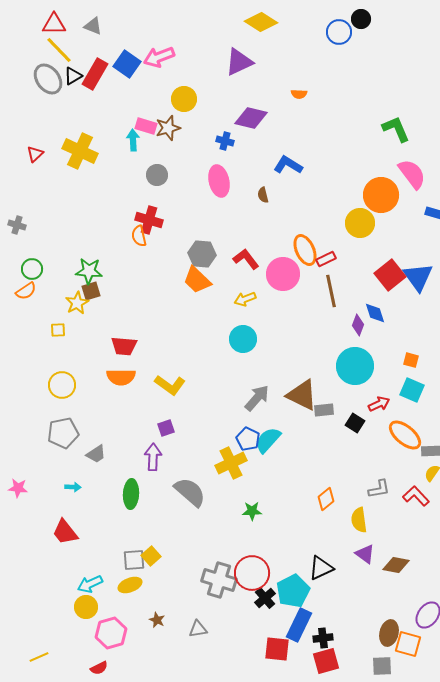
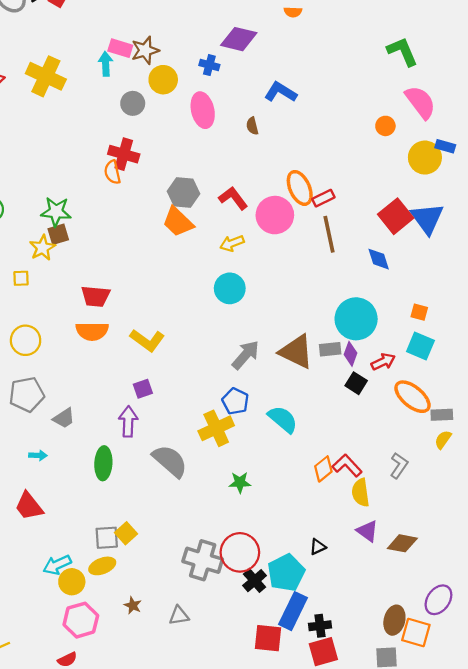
yellow circle: (184, 99) -> (163, 80), moved
orange circle: (381, 195) -> (385, 126), size x0.5
yellow circle: (360, 223) -> (425, 158), moved
purple diamond: (358, 325) -> (350, 354), moved
gray rectangle: (324, 410) -> (330, 349), moved
cyan semicircle: (268, 440) -> (283, 419), moved, turned 88
gray L-shape: (379, 489) -> (399, 466), moved, turned -45
red L-shape: (416, 496) -> (347, 466), moved
black triangle: (321, 568) -> (318, 547), size x0.6
yellow circle: (86, 607) -> (72, 582), moved

